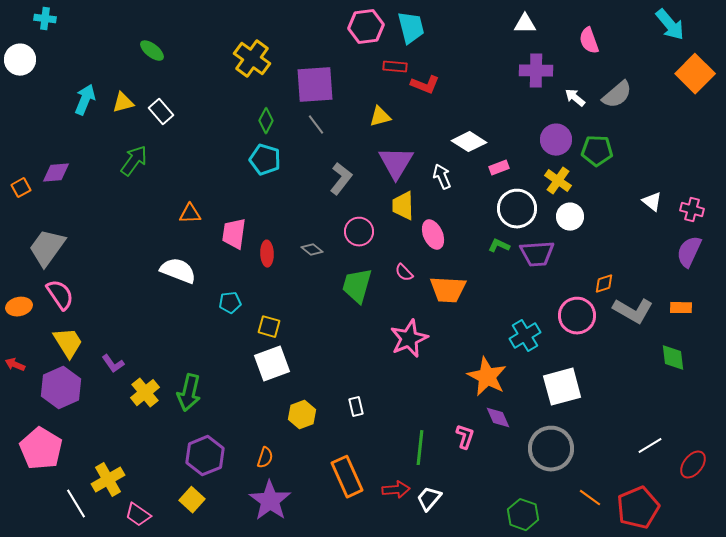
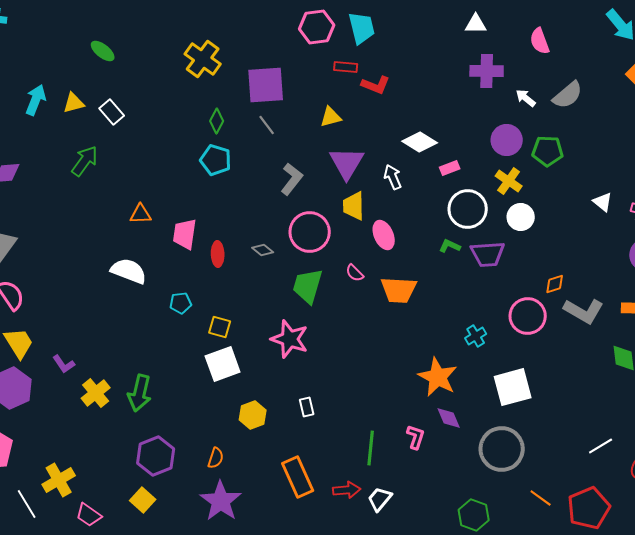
pink circle: (359, 232) -> (310, 232), size x1.4
cyan cross: (525, 336) -> (476, 336), size x0.7
pink star: (409, 339) -> (290, 339), moved, turned -30

